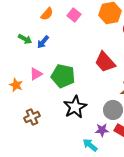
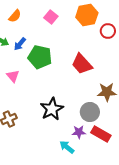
orange semicircle: (47, 14) -> (15, 16), moved
pink triangle: (36, 74) -> (13, 76), turned -40
green pentagon: (63, 76) -> (40, 57), moved

